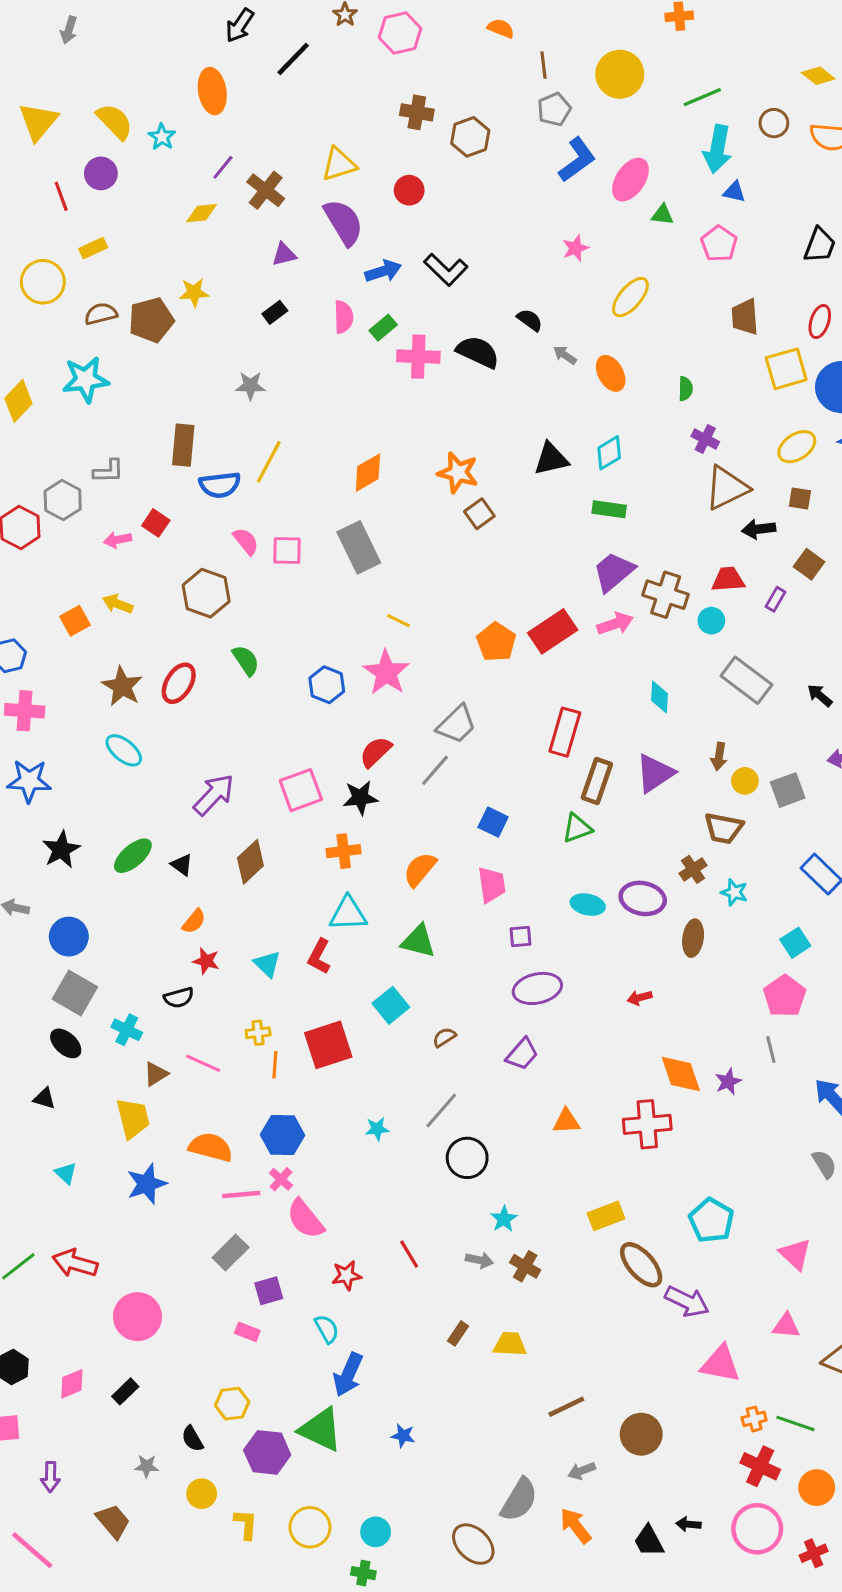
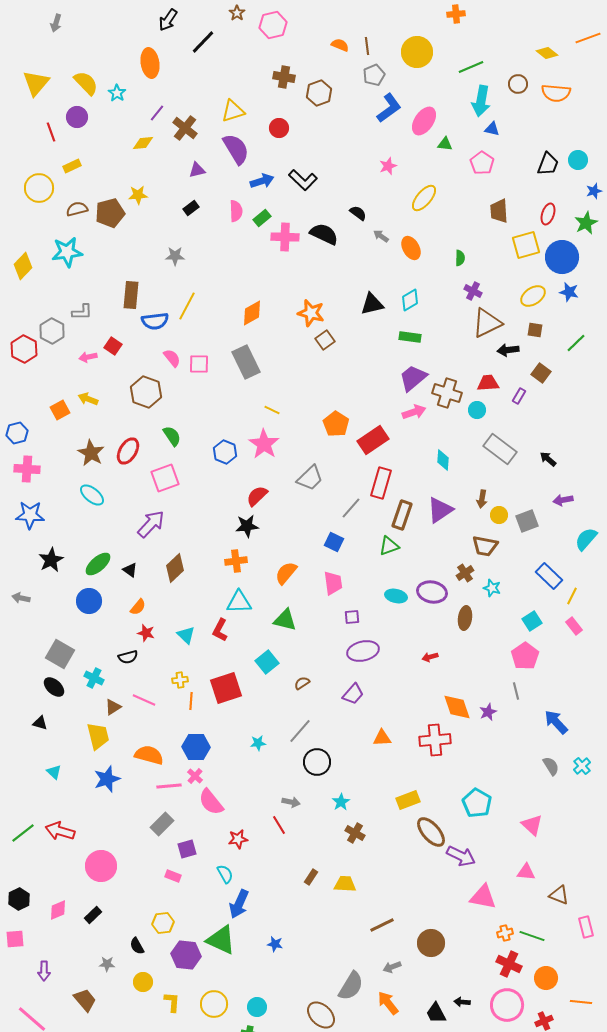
orange semicircle: (501, 28) -> (340, 45), moved
red rectangle: (553, 631) -> (373, 440), moved
gray line: (435, 770) -> (351, 508), moved
pink square: (301, 790) -> (165, 478), moved
blue circle: (69, 937) -> (89, 601), moved
gray arrow: (479, 1260) -> (291, 802), moved

